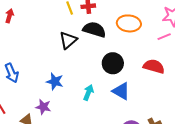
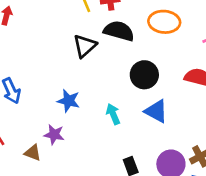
cyan arrow: (88, 92) -> (113, 114), turned -42

